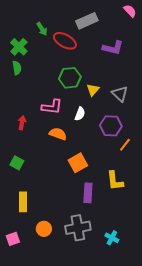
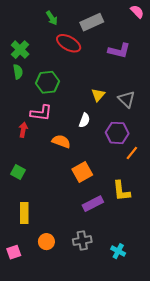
green arrow: (42, 29) -> (52, 18), moved
green hexagon: (70, 78) -> (47, 82), moved
pink L-shape: (52, 107) -> (41, 113), moved
purple rectangle: (88, 193) -> (93, 204), turned 60
gray cross: (78, 228) -> (82, 241), size x0.7

